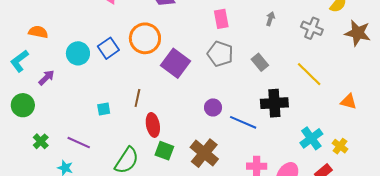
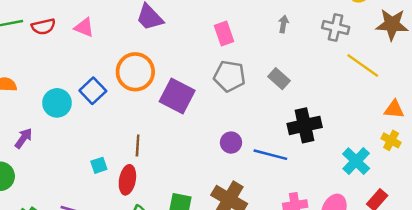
yellow line: (309, 74) -> (363, 66), moved
red ellipse: (153, 125) -> (127, 180), moved, turned 30
yellow cross: (340, 146) -> (391, 140), moved

